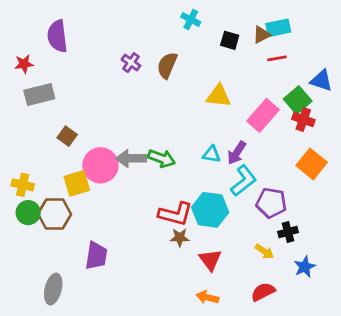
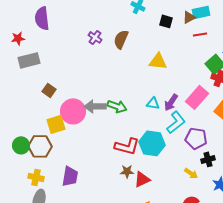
pink rectangle: (263, 115) -> (197, 97), moved
yellow cross: (23, 185) -> (36, 177), moved
brown star: (180, 238) -> (127, 171), moved
red triangle: (210, 260) -> (142, 179), moved, turned 42

